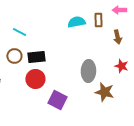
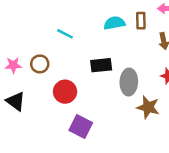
cyan line: (19, 32) -> (65, 34), moved
black rectangle: (36, 57) -> (101, 65), moved
purple square: (57, 100) -> (81, 127), moved

